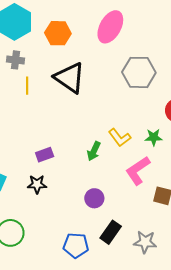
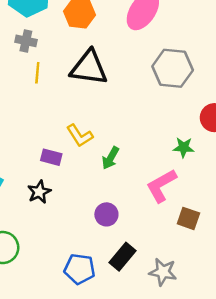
black triangle: (70, 78) -> (89, 68), turned -32
yellow L-shape: (120, 137) -> (80, 136), moved
purple rectangle: (45, 155) -> (51, 157), turned 30
black star: (37, 184) -> (39, 192), turned -30

